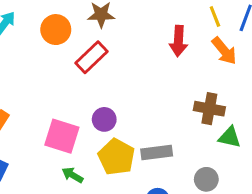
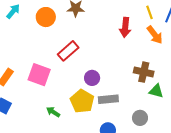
red rectangle: (92, 57) -> (68, 51), moved
purple circle: (104, 119) -> (92, 78), moved
pink square: (62, 136) -> (39, 75), moved

